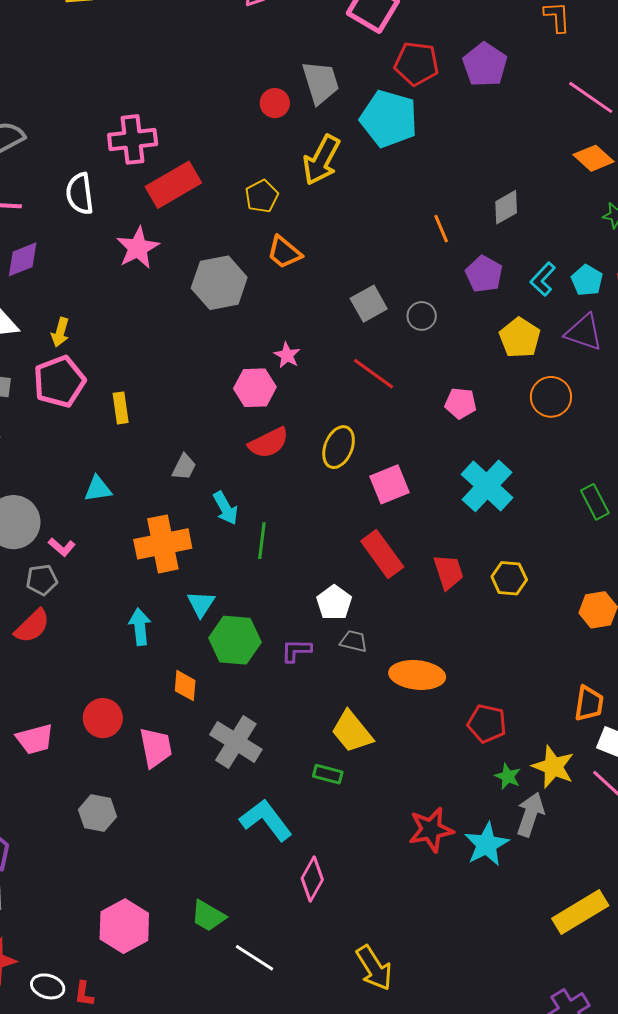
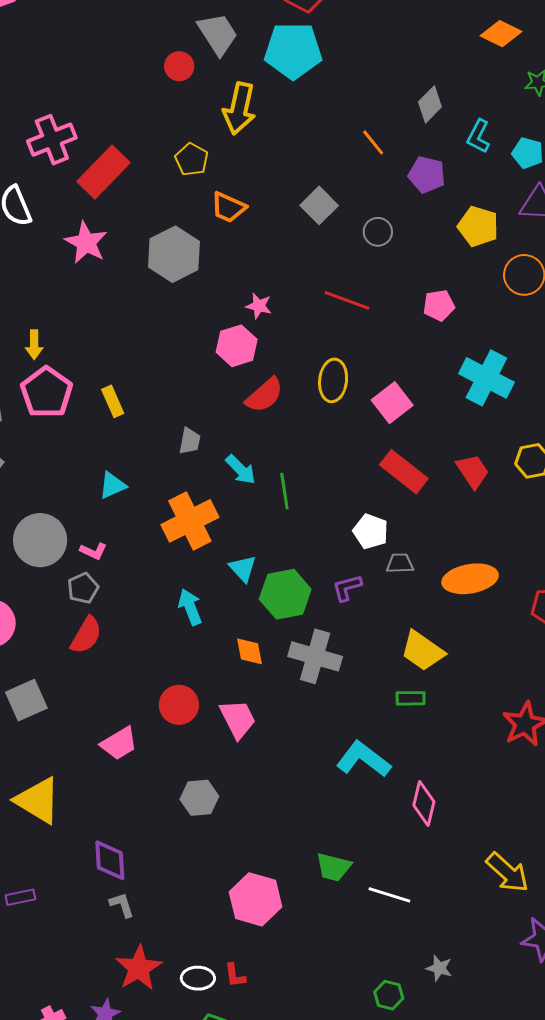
cyan L-shape: (543, 279) -> (478, 136), moved
gray square: (369, 304) -> (319, 205), moved
gray cross: (236, 742) -> (315, 656), moved

